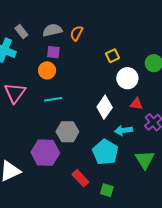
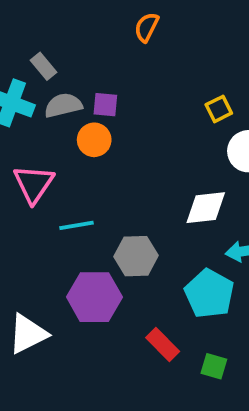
gray semicircle: (52, 30) -> (63, 105), moved
orange semicircle: (77, 33) -> (147, 27), moved
cyan line: (53, 99) -> (77, 225), moved
white diamond: (105, 107) -> (206, 208), turned 50

